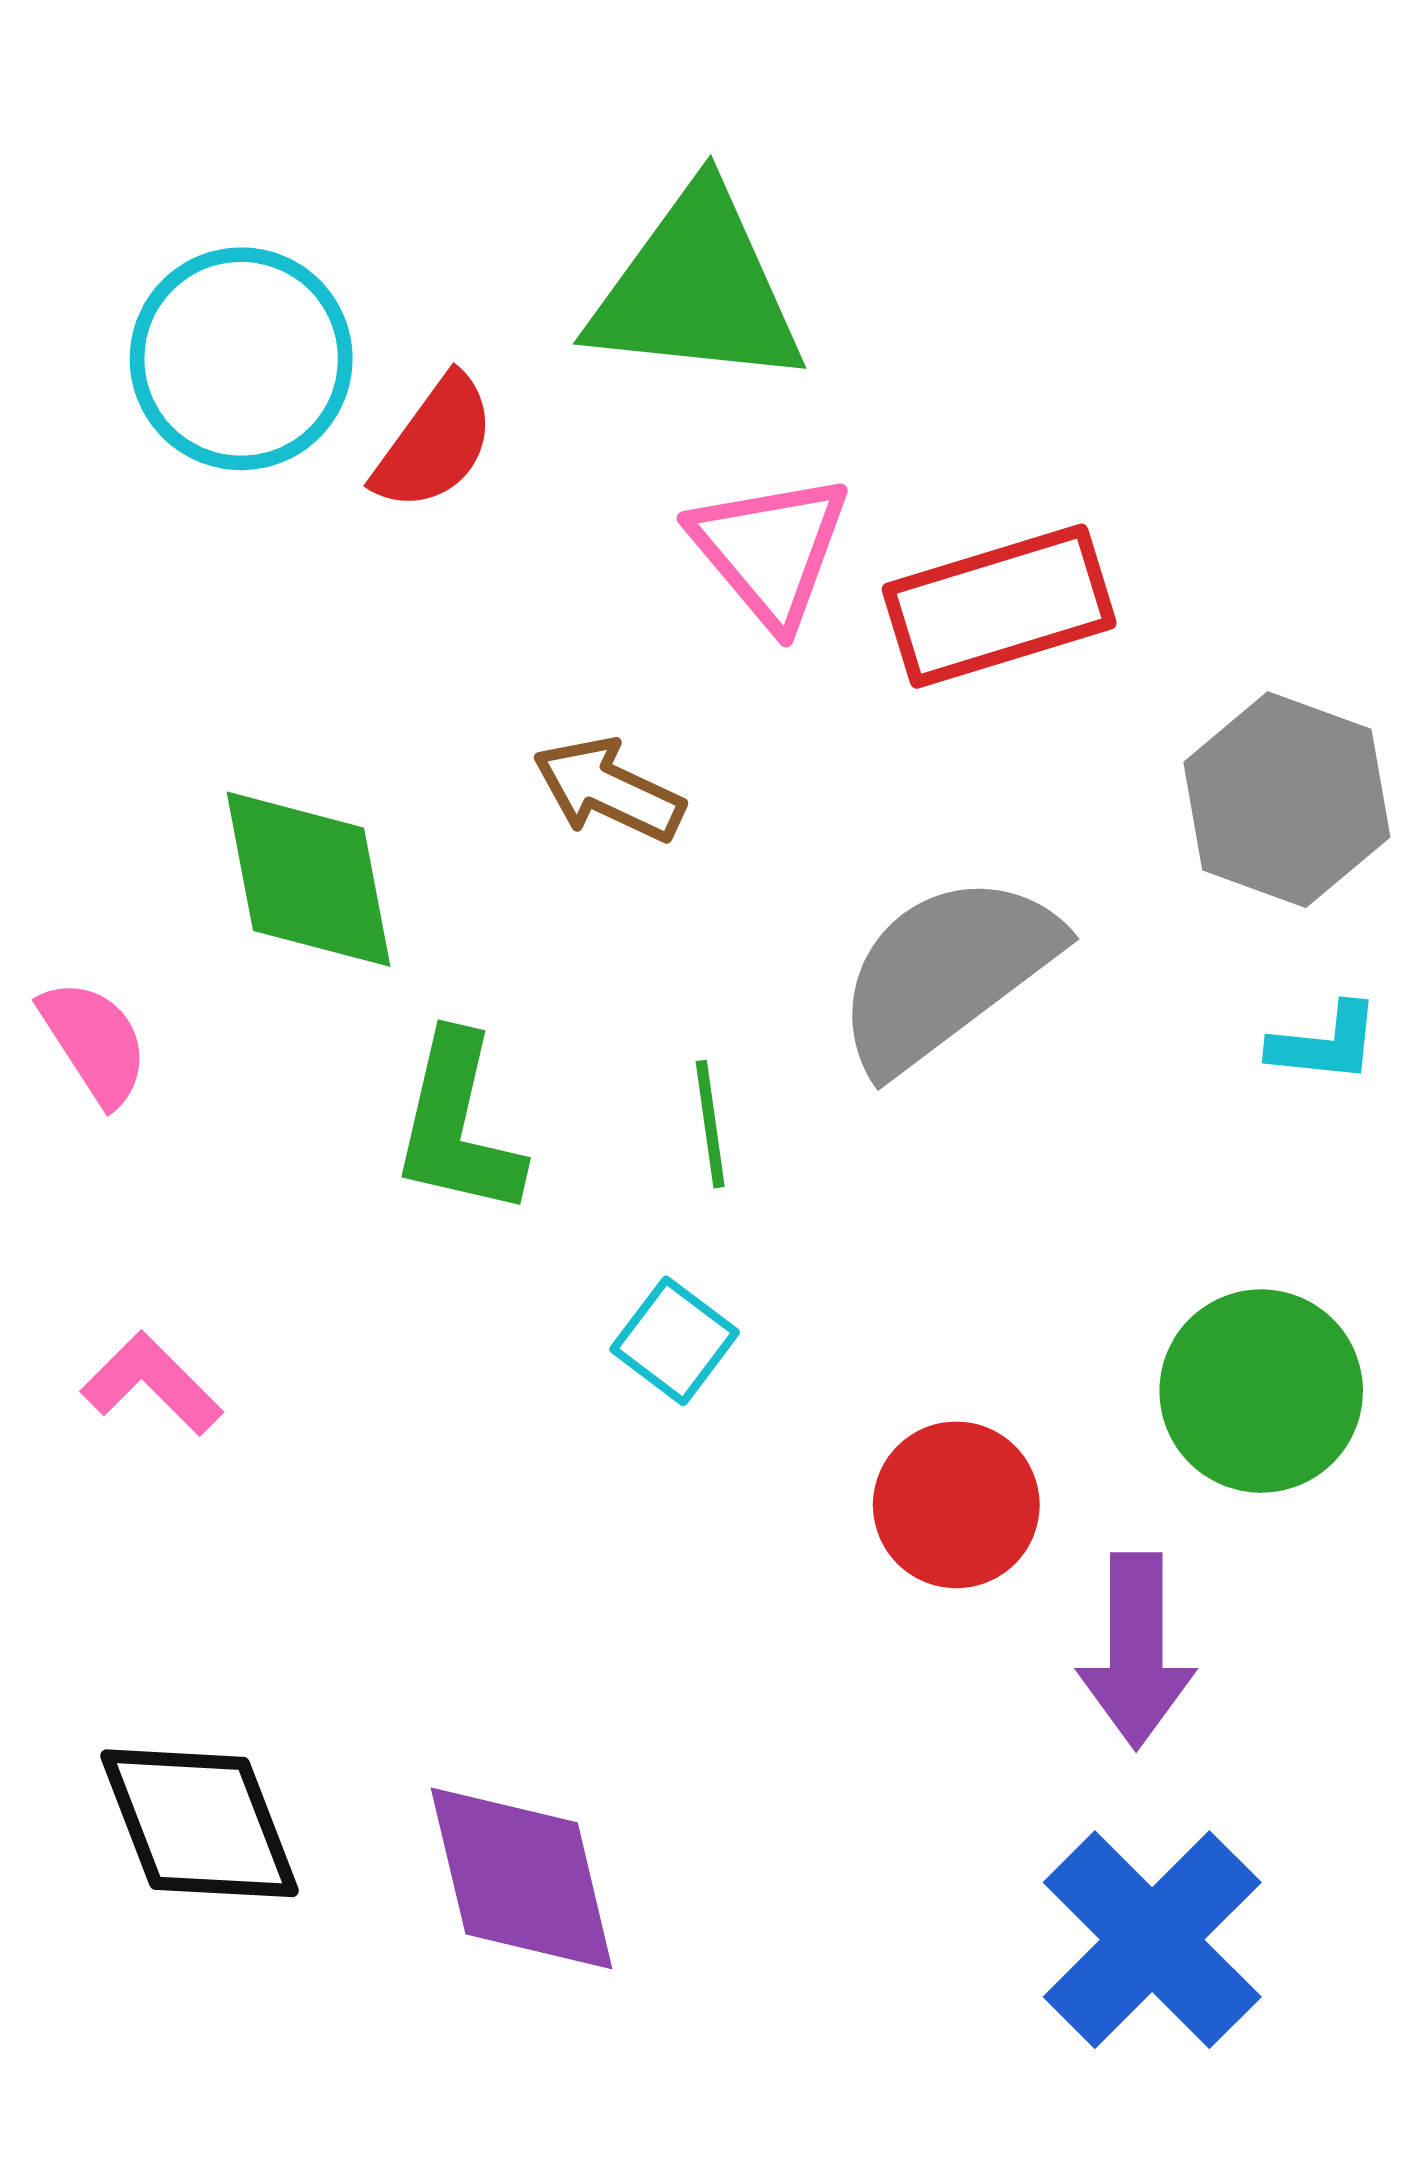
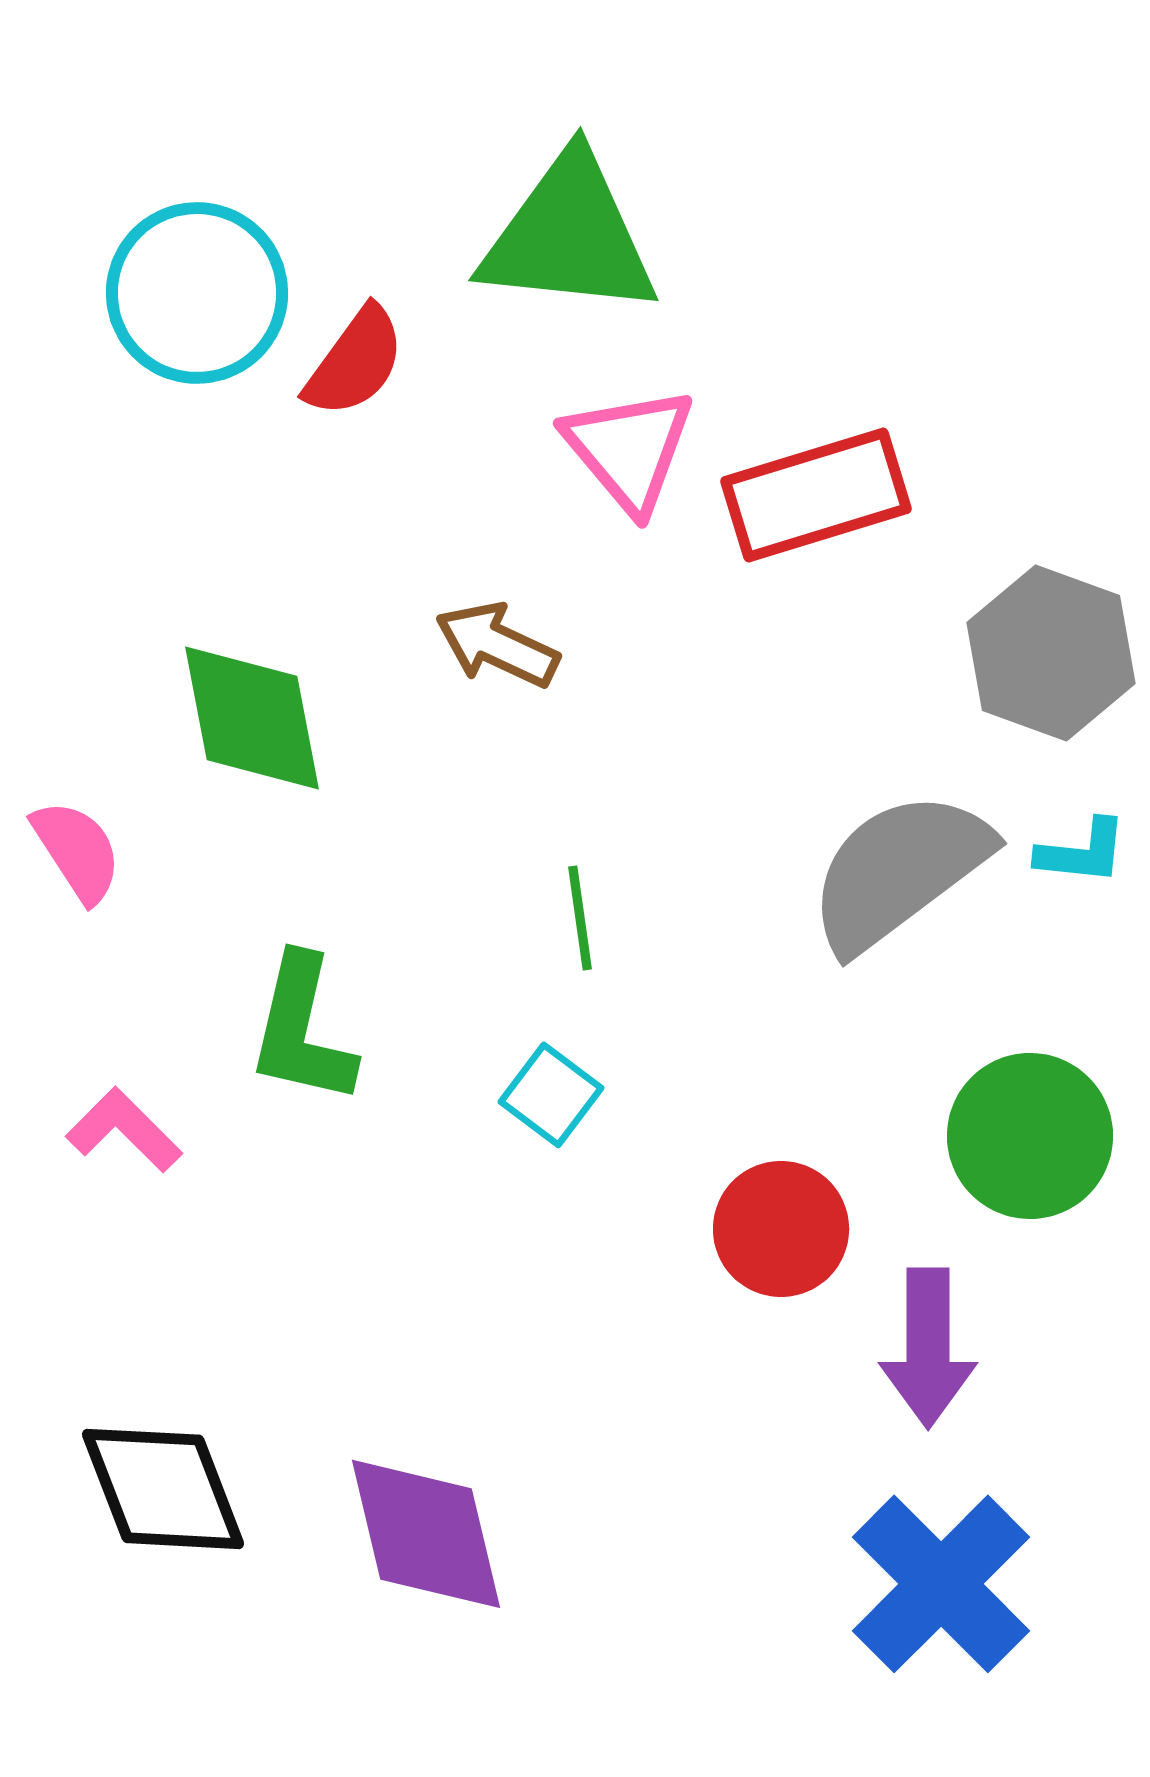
gray semicircle: (946, 972) -> (899, 871), moved
green L-shape: (458, 1125) -> (302, 1030), moved

